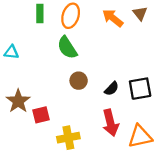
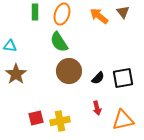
brown circle: (79, 81) -> (69, 71), size x1.6
brown star: (18, 101) -> (16, 74), moved
red square: (41, 115) -> (36, 118), moved
red arrow: (110, 123) -> (97, 108), size x0.6

